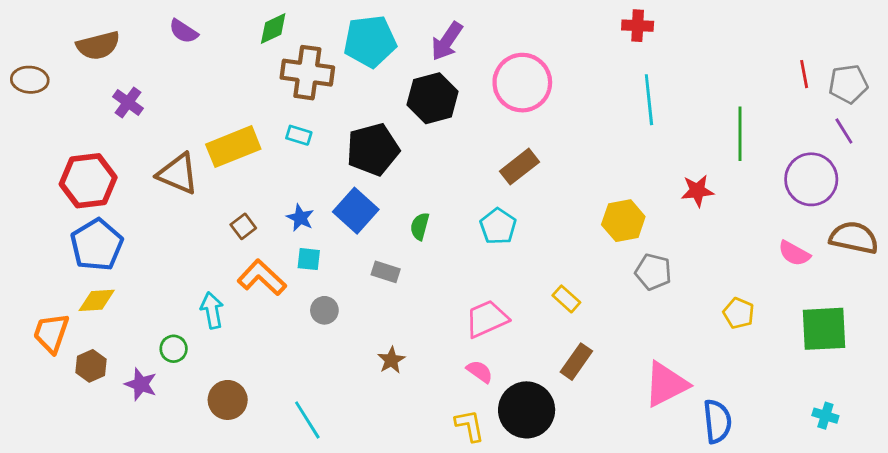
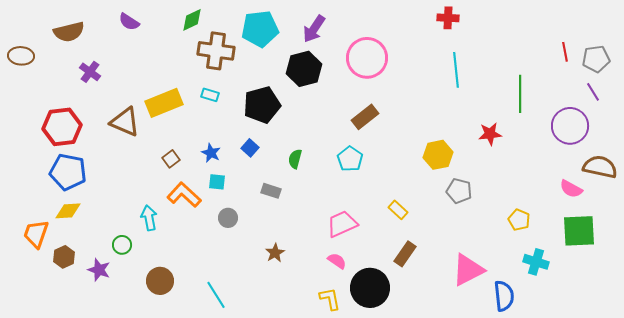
blue square: (356, 211) -> (250, 148), size x0.6
blue pentagon: (97, 245) -> (68, 172), turned -30
pink semicircle: (794, 253) -> (571, 189), moved
cyan cross: (825, 416) -> (536, 262), moved, size x1.4

